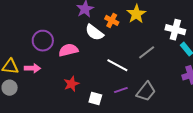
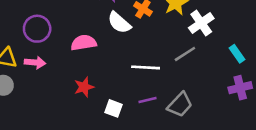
white cross: (175, 30) -> (201, 23), moved, turned 36
purple circle: (43, 41) -> (37, 29), moved
white line: (117, 65) -> (146, 67), turned -30

